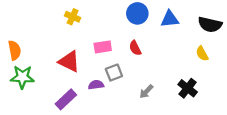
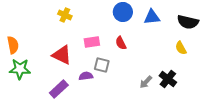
gray square: (114, 73) -> (102, 65), turned 35
gray arrow: (146, 92) -> (146, 82), moved

